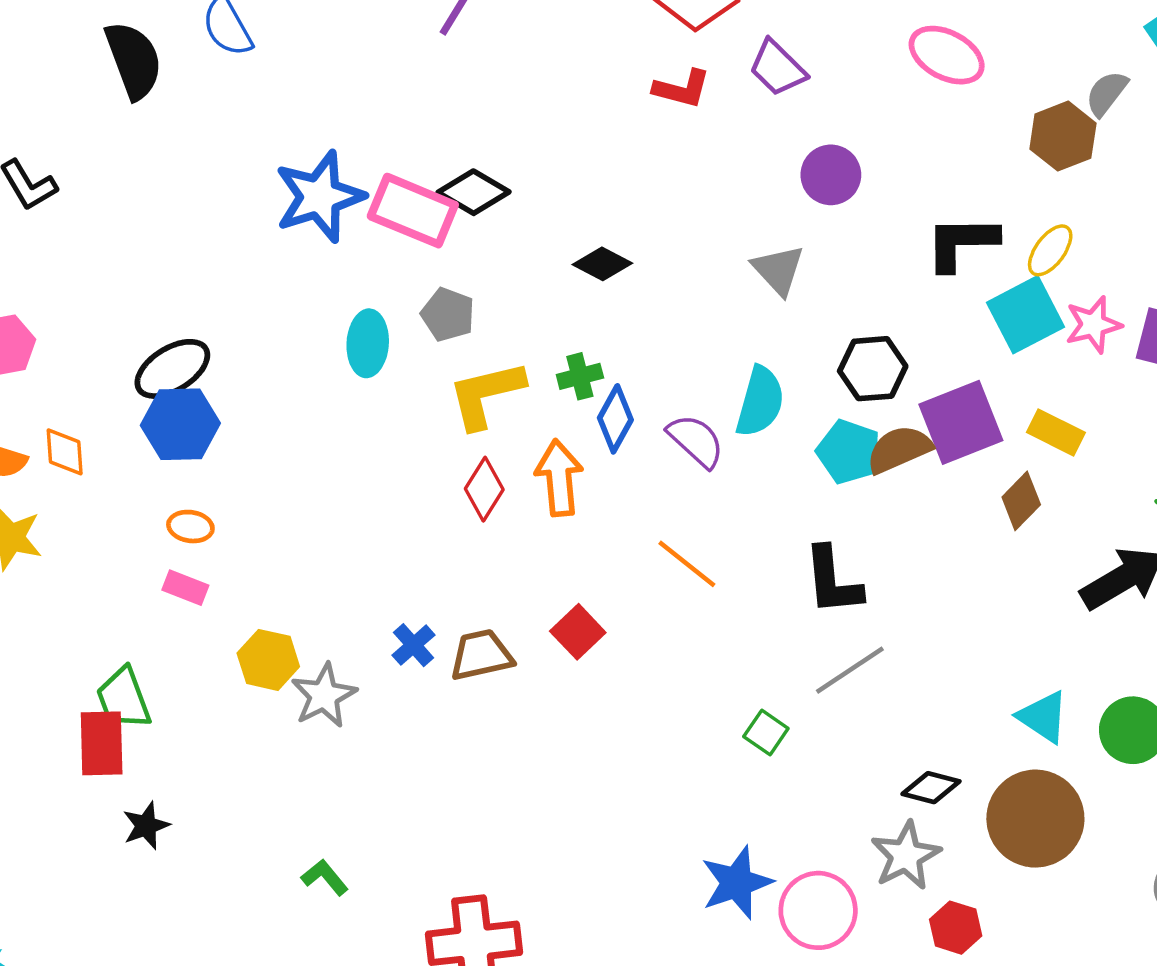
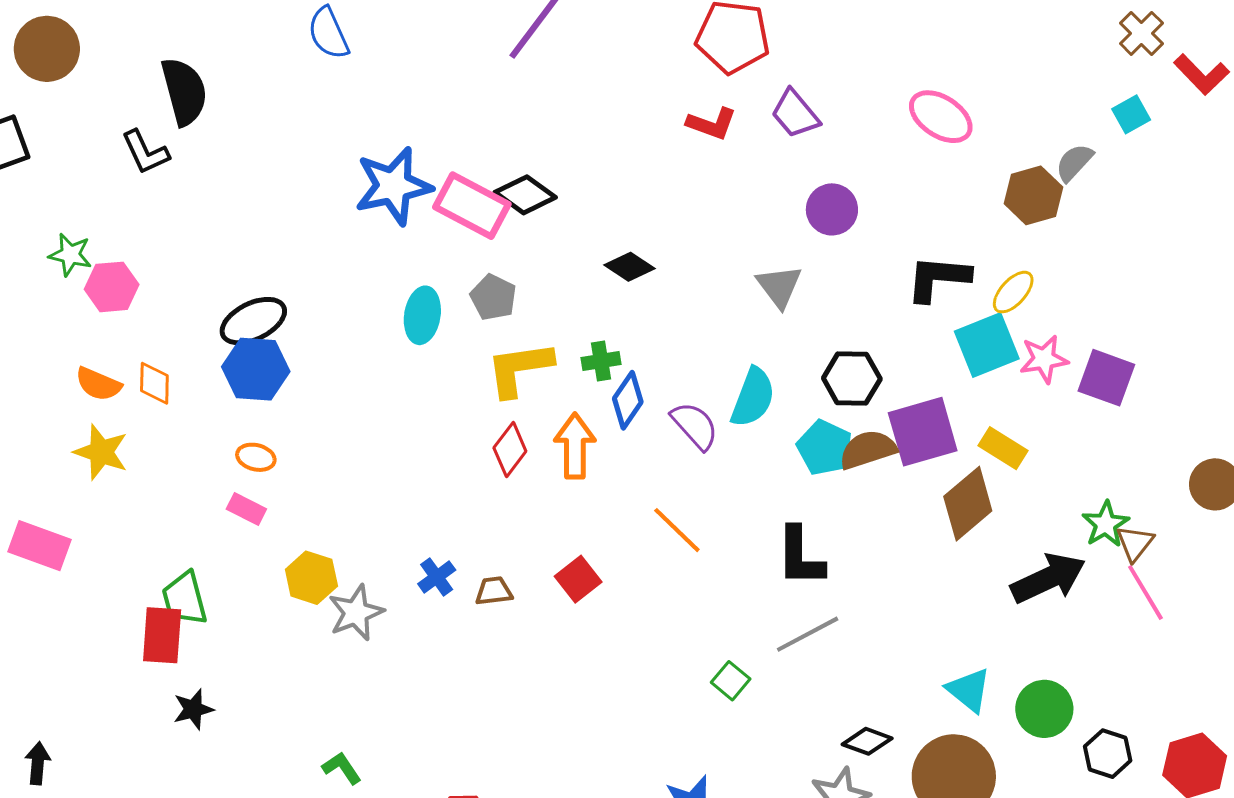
black semicircle: (134, 60) -> (184, 91), moved
brown diamond: (1021, 501) -> (968, 504), size x1.5
brown trapezoid: (481, 655) -> (494, 591), size x0.7

